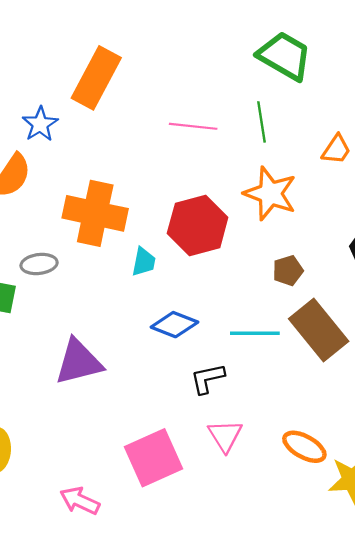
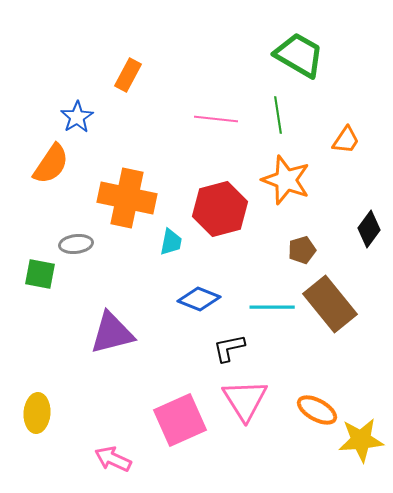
orange rectangle: (96, 78) -> (128, 75), size x0.6
pink triangle: (225, 436) -> (245, 400), size x1.4

